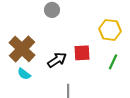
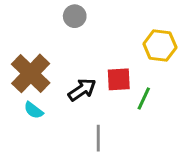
green line: (113, 62) -> (144, 98), moved

